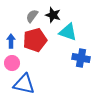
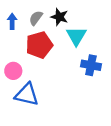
cyan triangle: (68, 32) -> (76, 36), turned 42
blue arrow: (11, 41) -> (12, 21), moved

